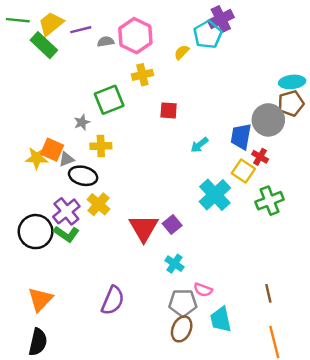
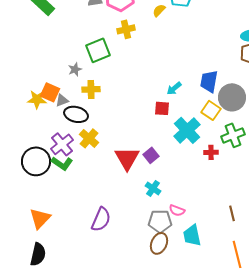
red square: (169, 110) -> (162, 108), moved
gray circle: (268, 120) -> (232, 97), moved
red cross: (260, 157) -> (211, 152), moved, turned -32

